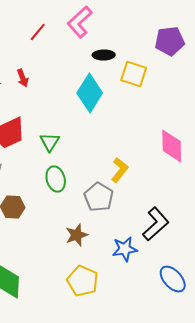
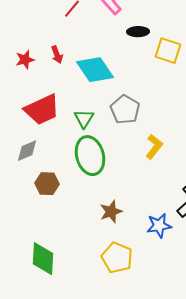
cyan diamond: (90, 93) -> (95, 70), moved, turned -66
green ellipse: (56, 179) -> (90, 156), size x1.5
gray pentagon: (99, 197) -> (125, 110), moved

